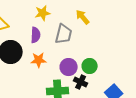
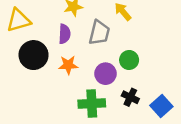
green circle: (90, 66) -> (129, 60), moved
black cross: (81, 82) -> (130, 97), moved

